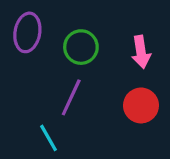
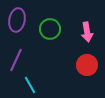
purple line: (71, 97) -> (16, 60), moved

